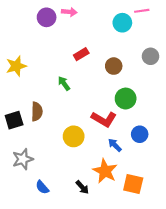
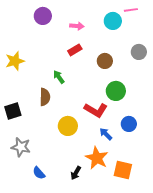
pink arrow: (69, 12) -> (77, 26), moved
brown semicircle: (37, 112) -> (45, 97), moved
gray star: (23, 159) -> (21, 147), turned 30
black arrow: (82, 187) -> (76, 173), turned 72

